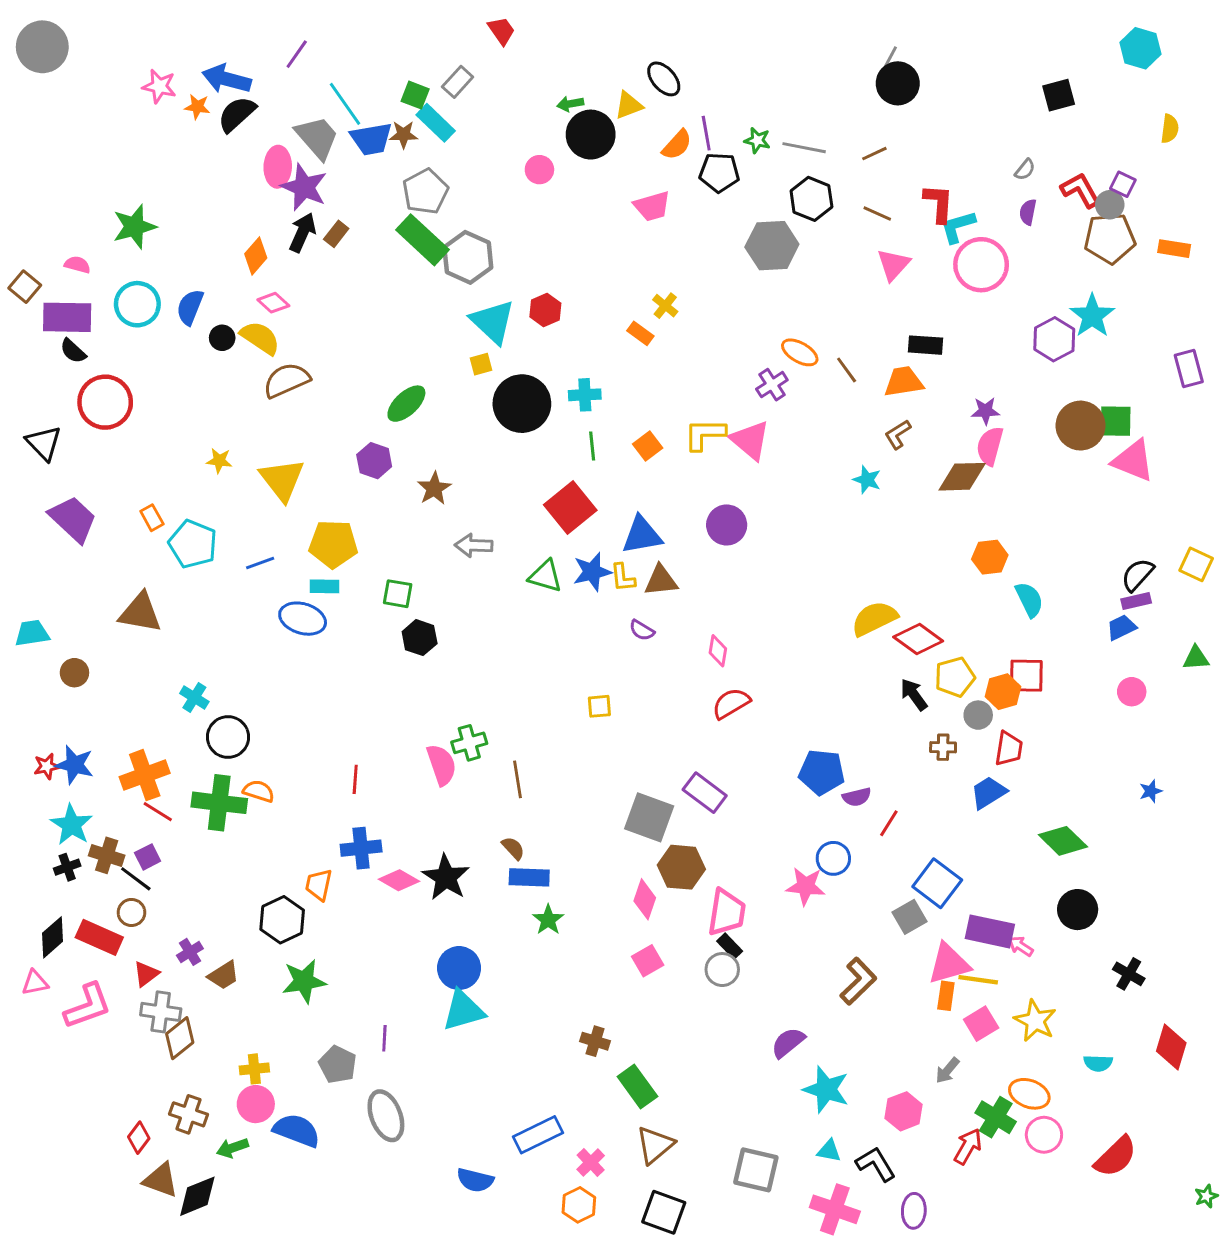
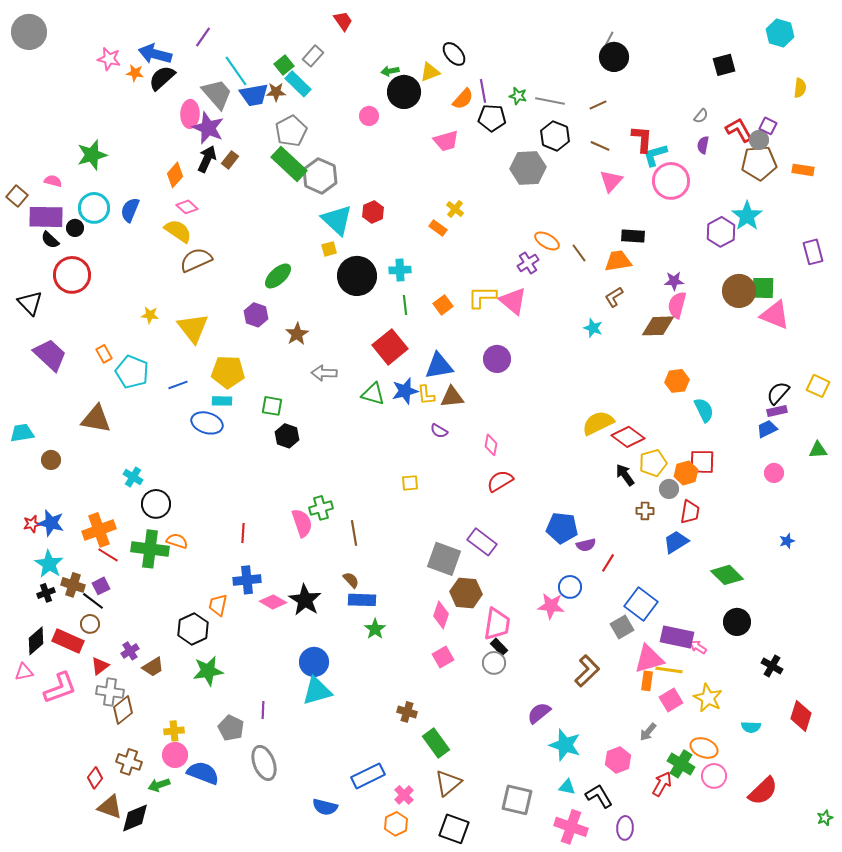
green square: (415, 95) -> (284, 65), turned 30
black circle: (222, 338) -> (75, 228), moved

